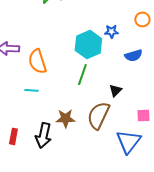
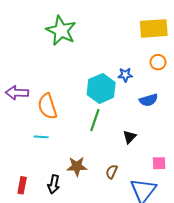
brown semicircle: (98, 115) -> (112, 172), moved, size x0.5
black arrow: (43, 135) -> (54, 184), size x0.7

